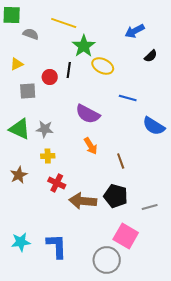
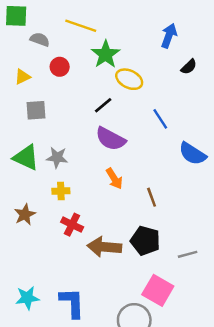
blue arrow: (135, 31) -> (169, 36), turned 138
black line: (69, 70) -> (103, 105), moved, turned 42
red circle: (50, 77) -> (60, 67), moved
blue line: (128, 98) -> (160, 119), turned 42

